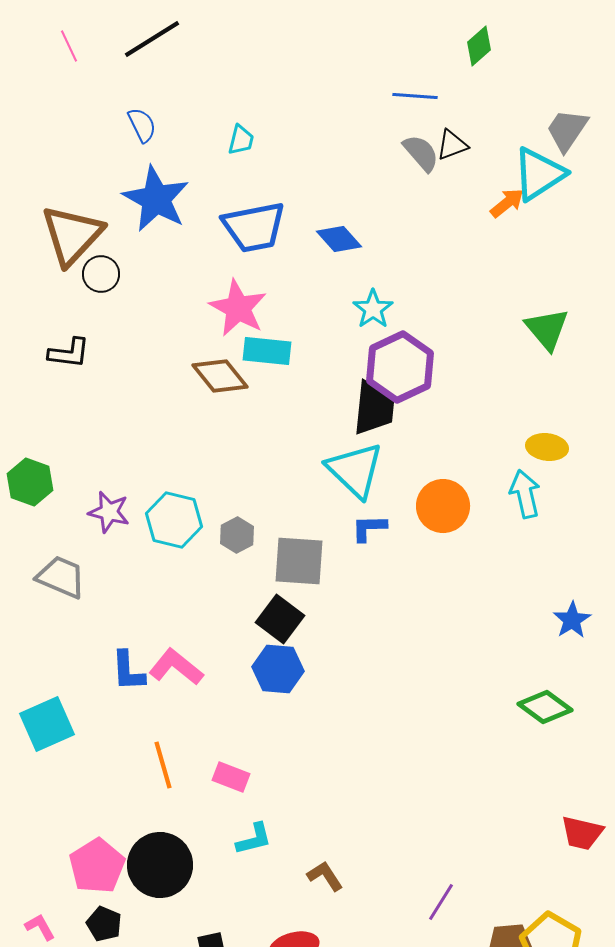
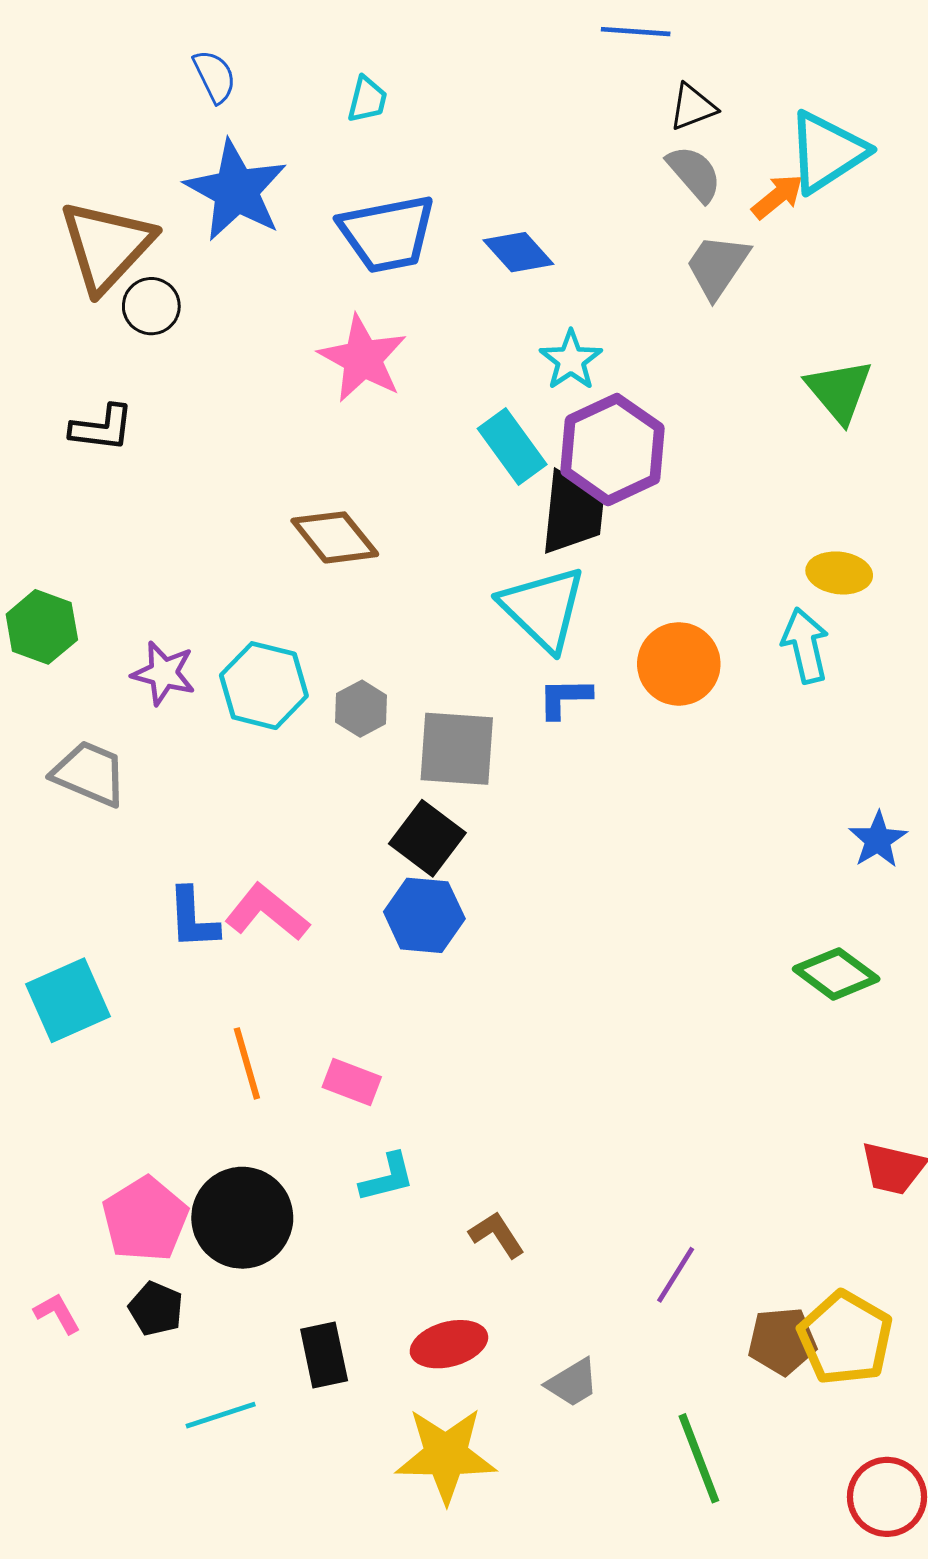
gray trapezoid: (567, 130) -> (717, 266), moved
gray semicircle: (421, 153) -> (694, 173), moved
cyan rectangle: (267, 351) -> (512, 446), moved, turned 48
brown diamond: (220, 376) -> (335, 537), moved

